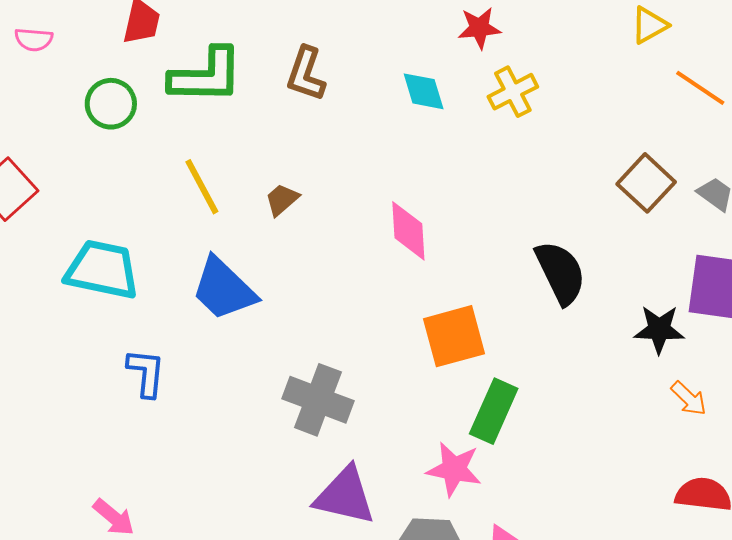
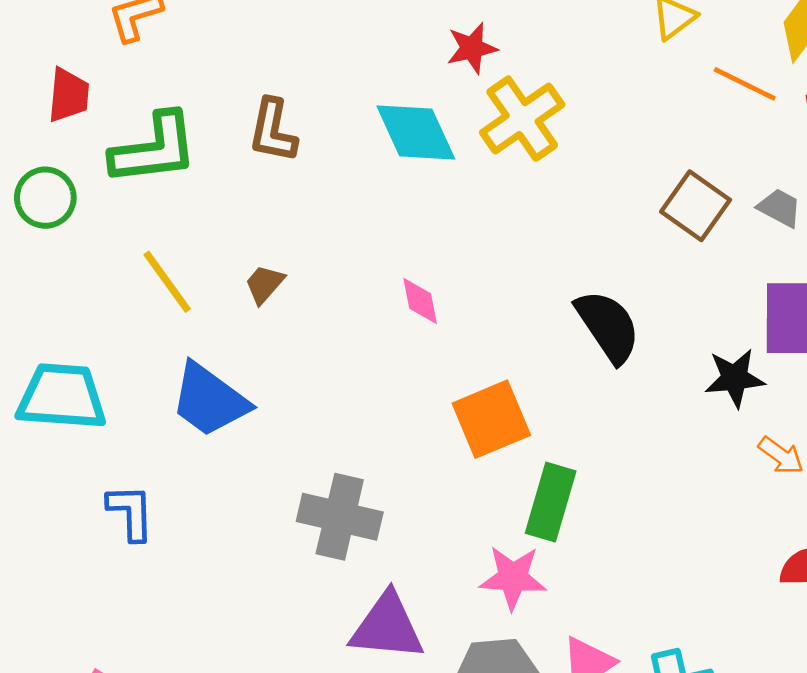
cyan diamond: (424, 91) -> (416, 133), size x1.5
yellow cross: (513, 92) -> (522, 119), size x1.4
pink diamond: (408, 231) -> (420, 301), size x0.7

